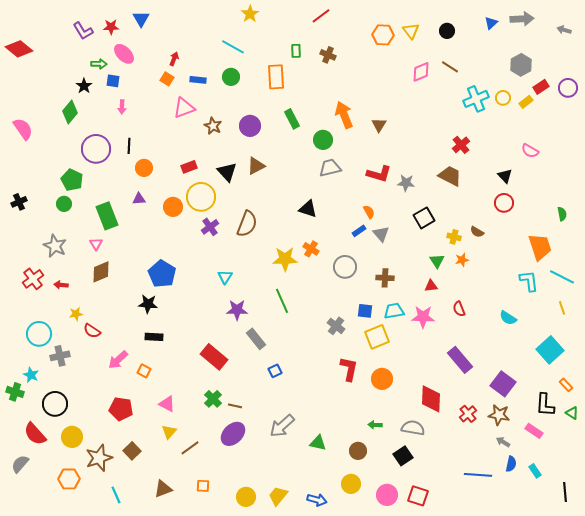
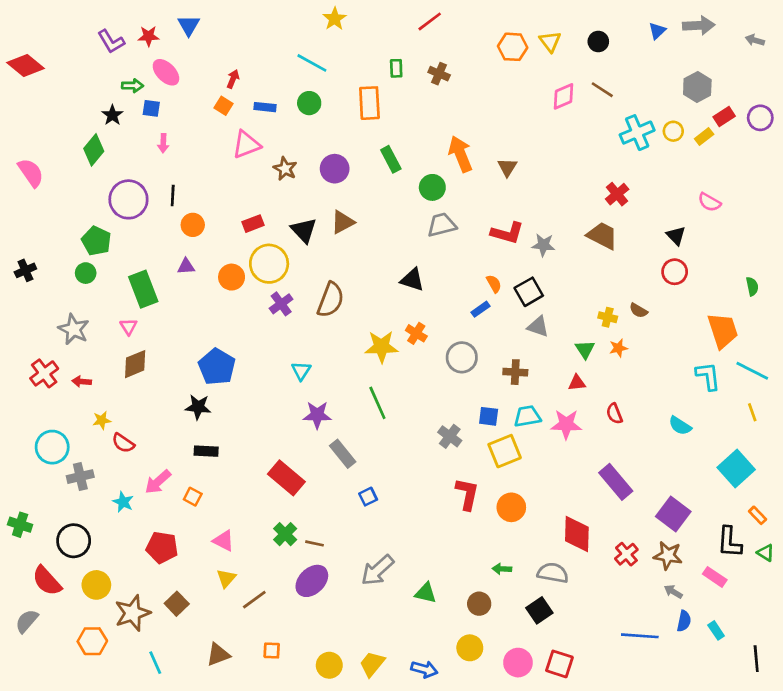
black square: (424, 218) -> (529, 292), moved
gray triangle: (381, 234) -> (538, 327), moved, turned -30
cyan star: (31, 375) -> (123, 502), moved

